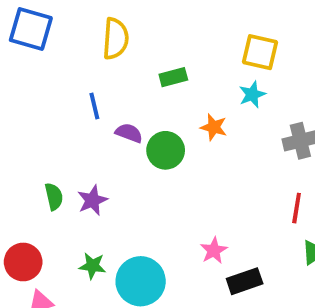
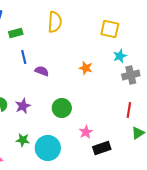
yellow semicircle: (116, 39) -> (55, 22), moved
green rectangle: (173, 77) -> (16, 33), moved
cyan star: (252, 94) -> (120, 56), moved
green circle: (166, 150) -> (62, 108), moved

